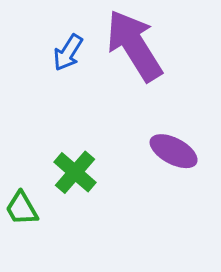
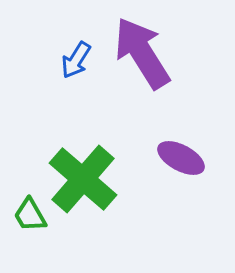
green cross: (75, 172) -> (83, 179), size x1.6

